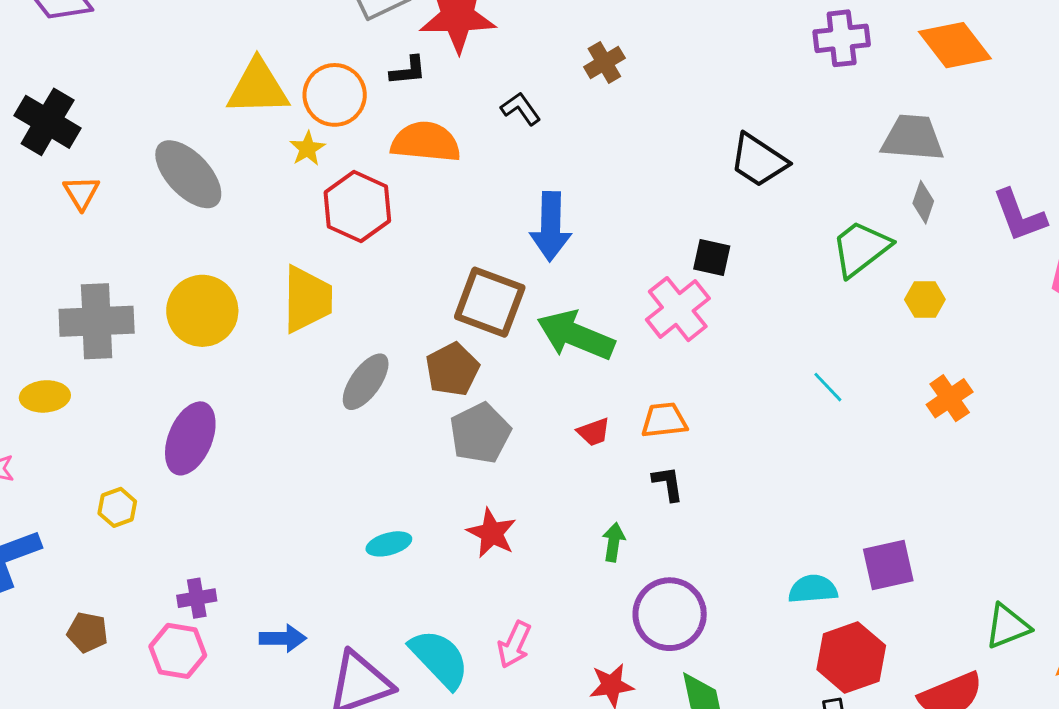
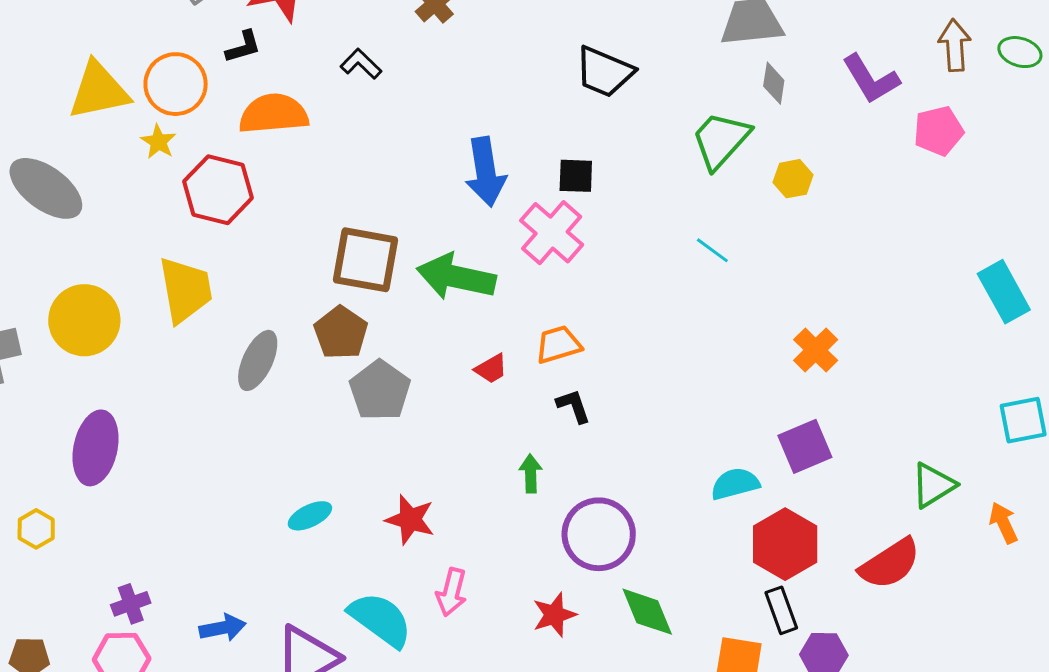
blue arrow: (551, 226) -> (486, 172), moved
cyan line: (828, 387) -> (712, 250), moved
orange cross: (950, 398) -> (816, 350), moved
red star: (492, 533) -> (410, 520), moved

